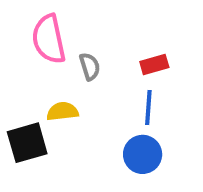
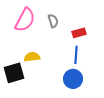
pink semicircle: (49, 39) -> (25, 20), turned -140
gray semicircle: (90, 66) -> (53, 21), moved

